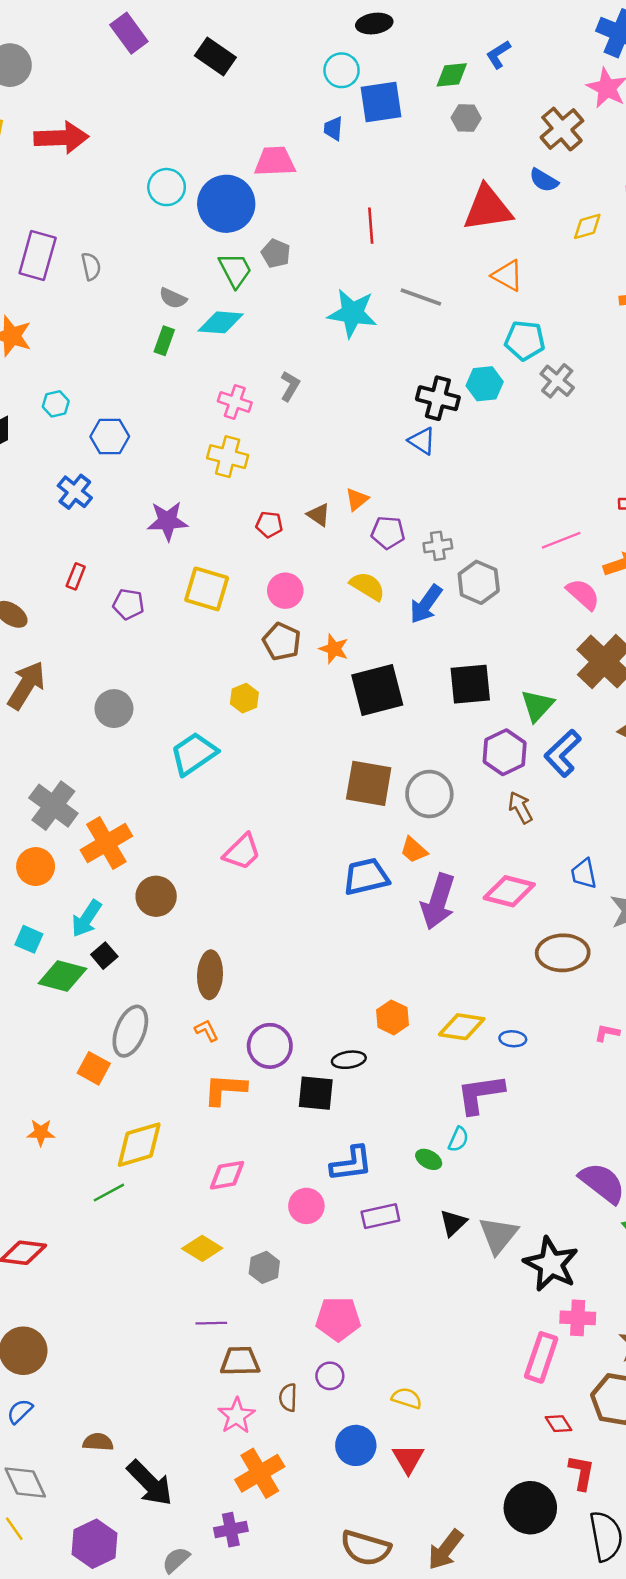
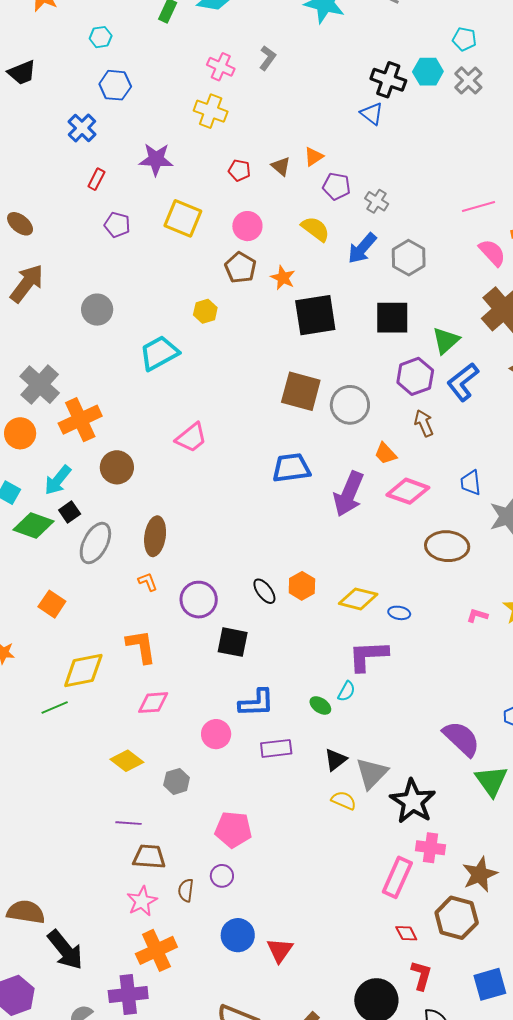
cyan pentagon: (525, 340) -> (464, 39), size x0.7
gray cross: (557, 381) -> (468, 80), moved
cyan hexagon: (56, 404) -> (101, 37), moved
gray cross: (438, 546) -> (377, 201), turned 35
red rectangle: (76, 576) -> (96, 179), moved
gray hexagon: (479, 582) -> (409, 258), moved
orange trapezoid: (414, 850) -> (386, 454), moved
gray ellipse: (130, 1031) -> (95, 543), moved
black ellipse: (349, 1060) -> (264, 591), moved, turned 56
orange L-shape: (225, 1089) -> (141, 647), moved, turned 72
yellow semicircle: (407, 1398) -> (344, 800), moved
brown semicircle: (98, 1442) -> (26, 912), size x1.5
purple cross: (231, 1530) -> (128, 994), size x1.4

